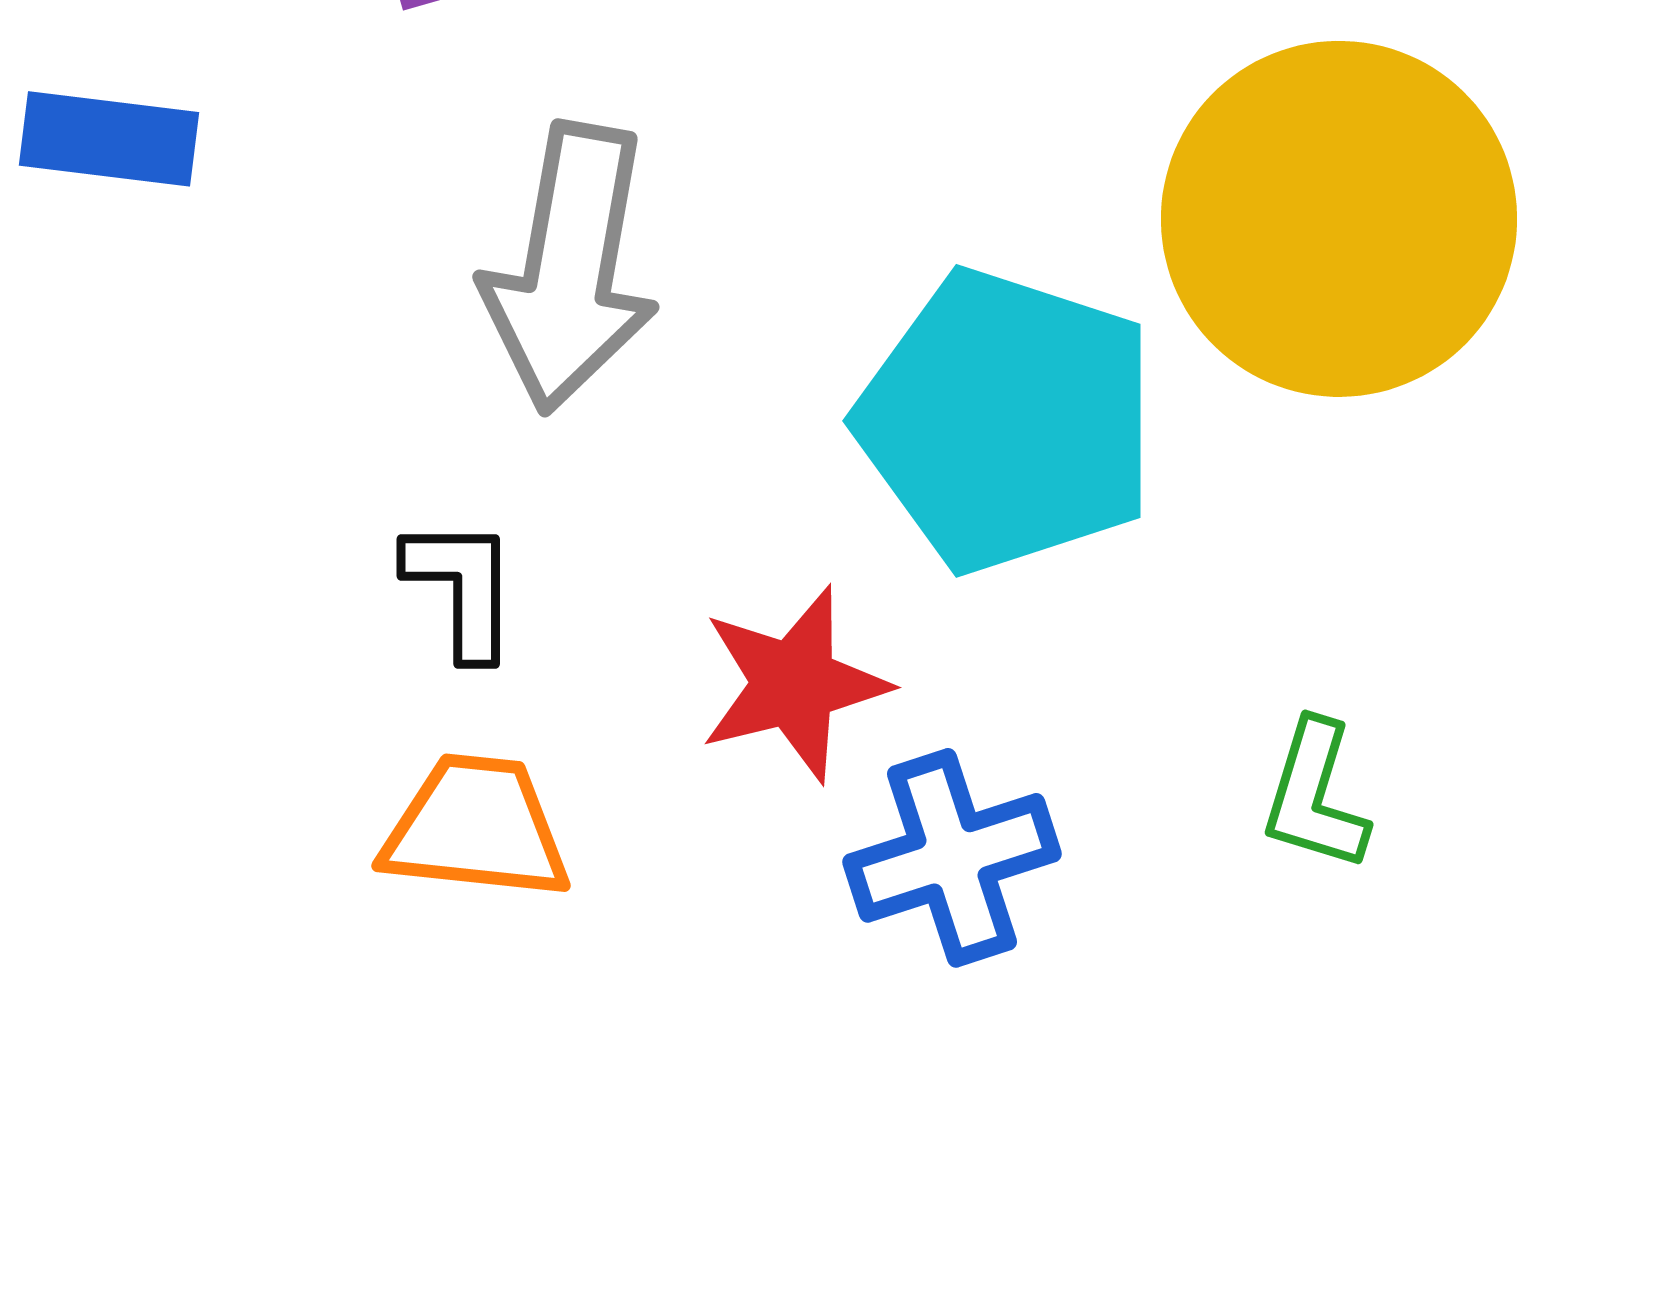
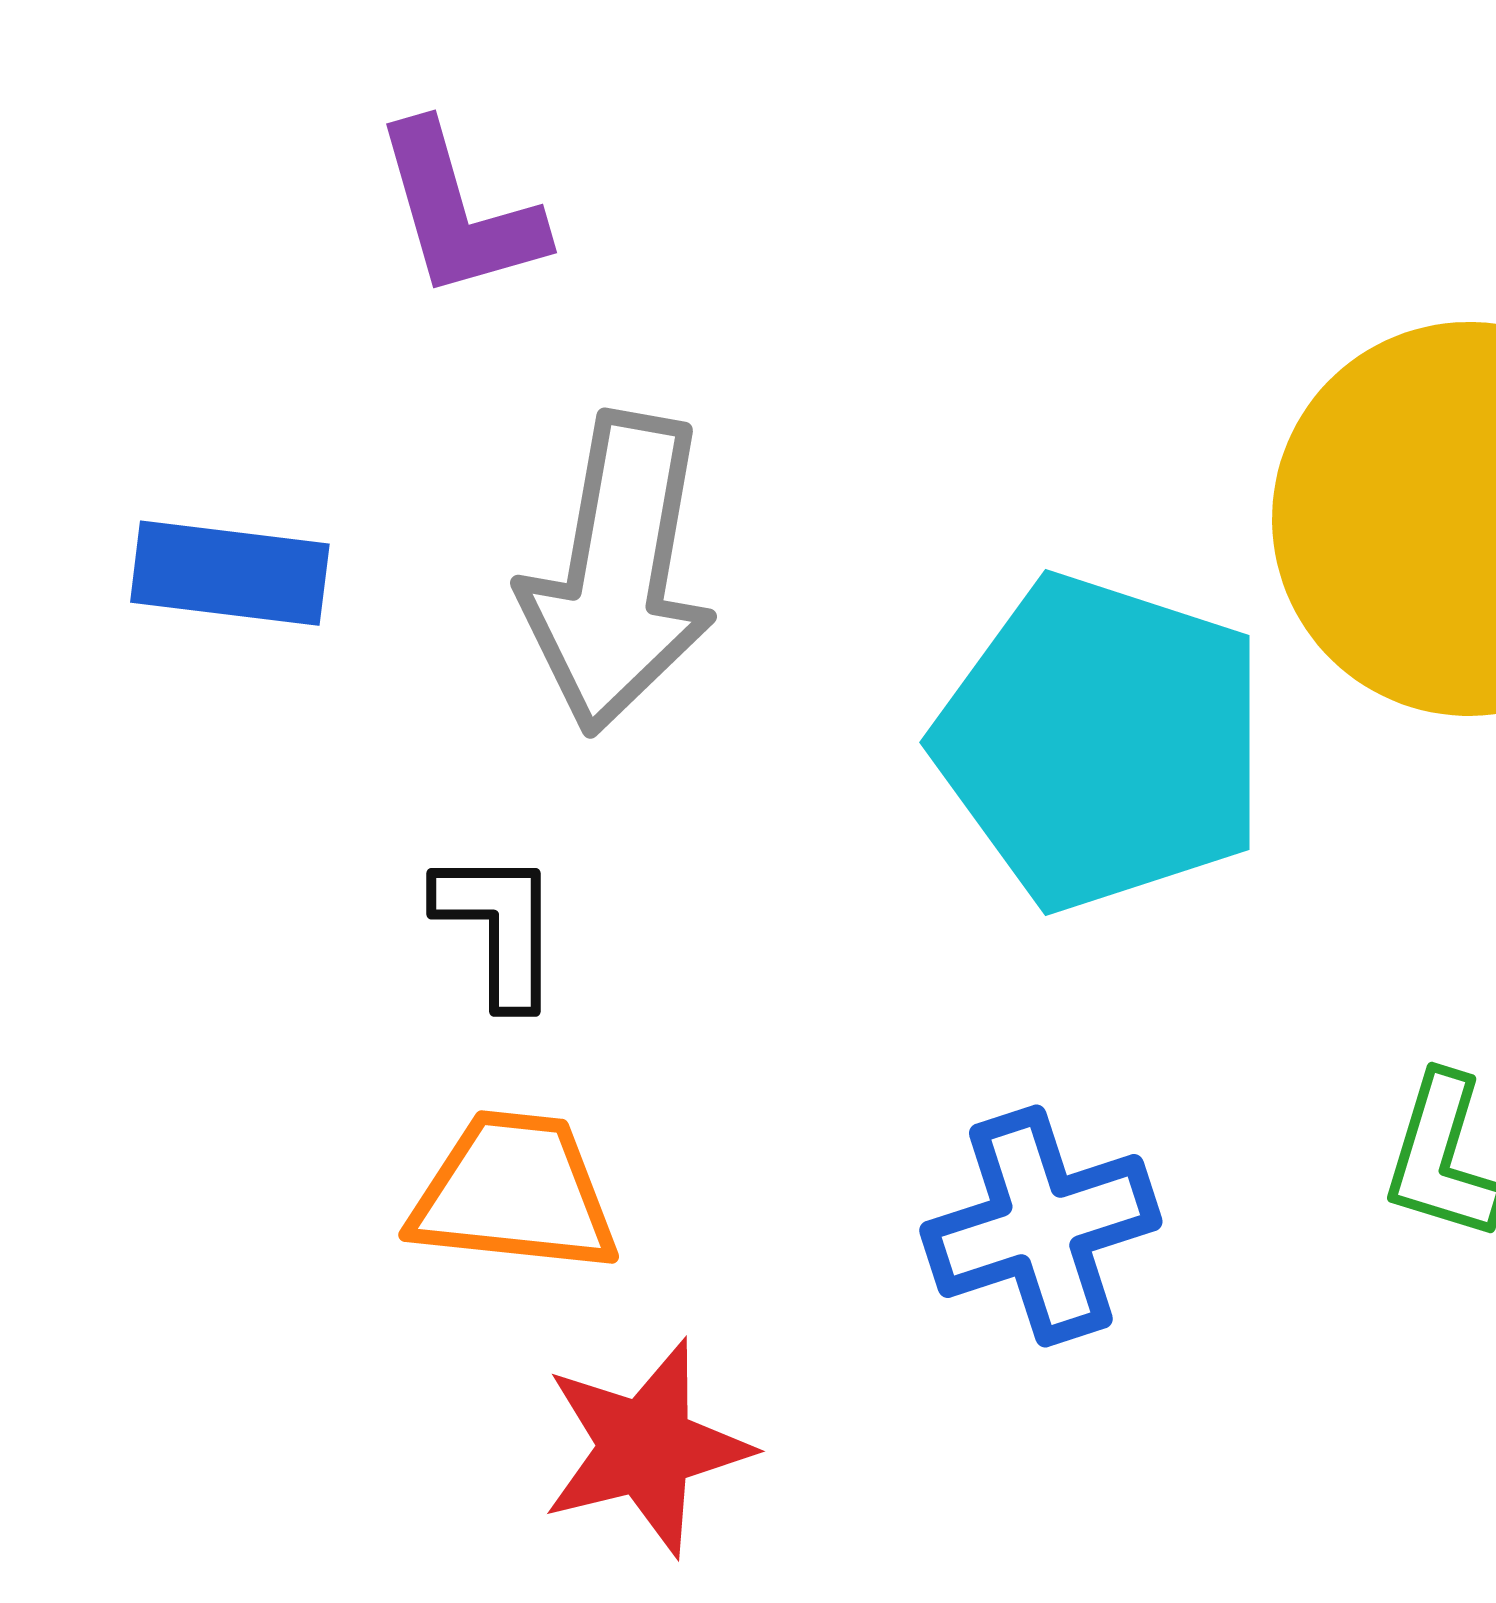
blue rectangle: (109, 139) -> (230, 573), moved
red star: (794, 684) -> (646, 1447), moved

